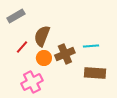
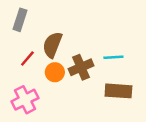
gray rectangle: (16, 16) -> (20, 20), turned -42
pink cross: (32, 82) -> (25, 100), moved

